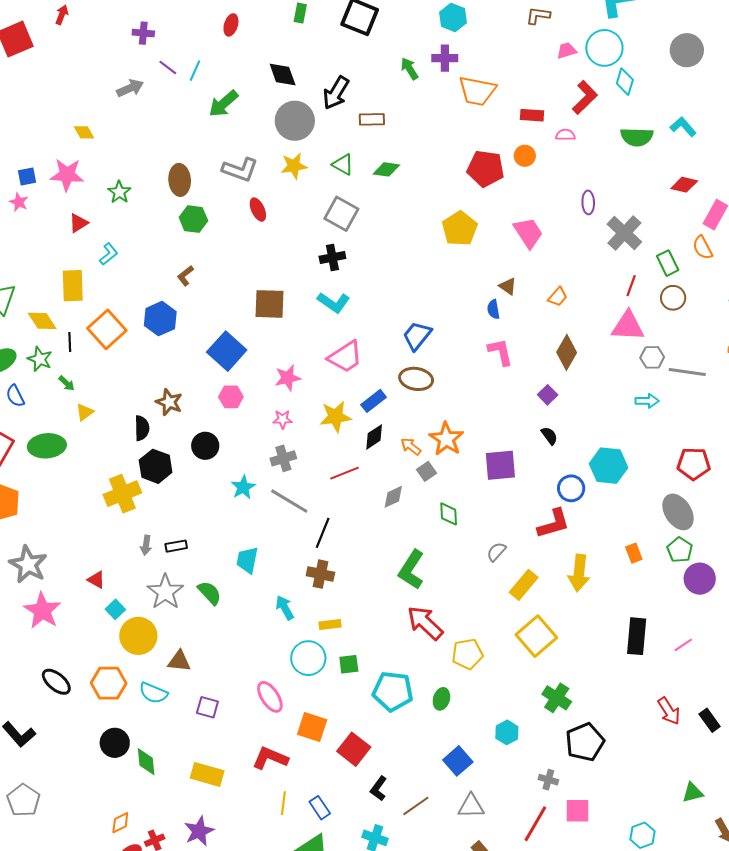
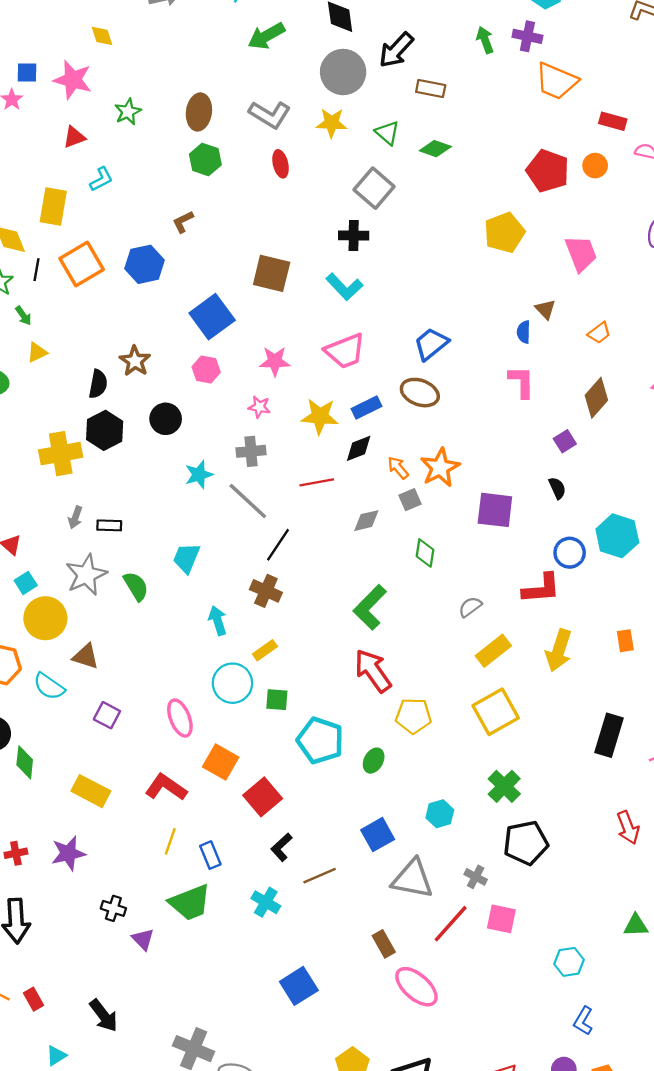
yellow rectangle: (330, 625) -> (265, 650), turned -40
gray triangle: (471, 806) -> (412, 879), moved, size x1.4

